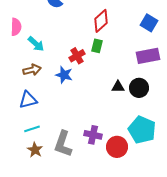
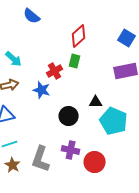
black circle: (139, 88) -> (69, 116), moved
cyan pentagon: (142, 130) -> (114, 121), moved

